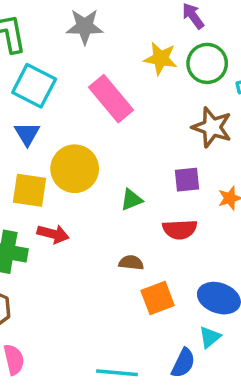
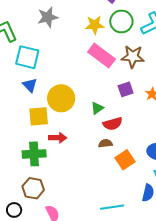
pink rectangle: (111, 99) -> (101, 55), moved
red semicircle: (180, 229) -> (113, 124), moved

